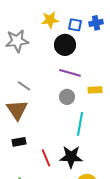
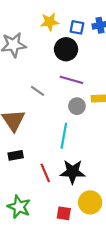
gray line: (24, 86) -> (38, 91), moved
gray circle: (67, 97) -> (77, 106), moved
cyan line: (80, 124) -> (64, 136), moved

